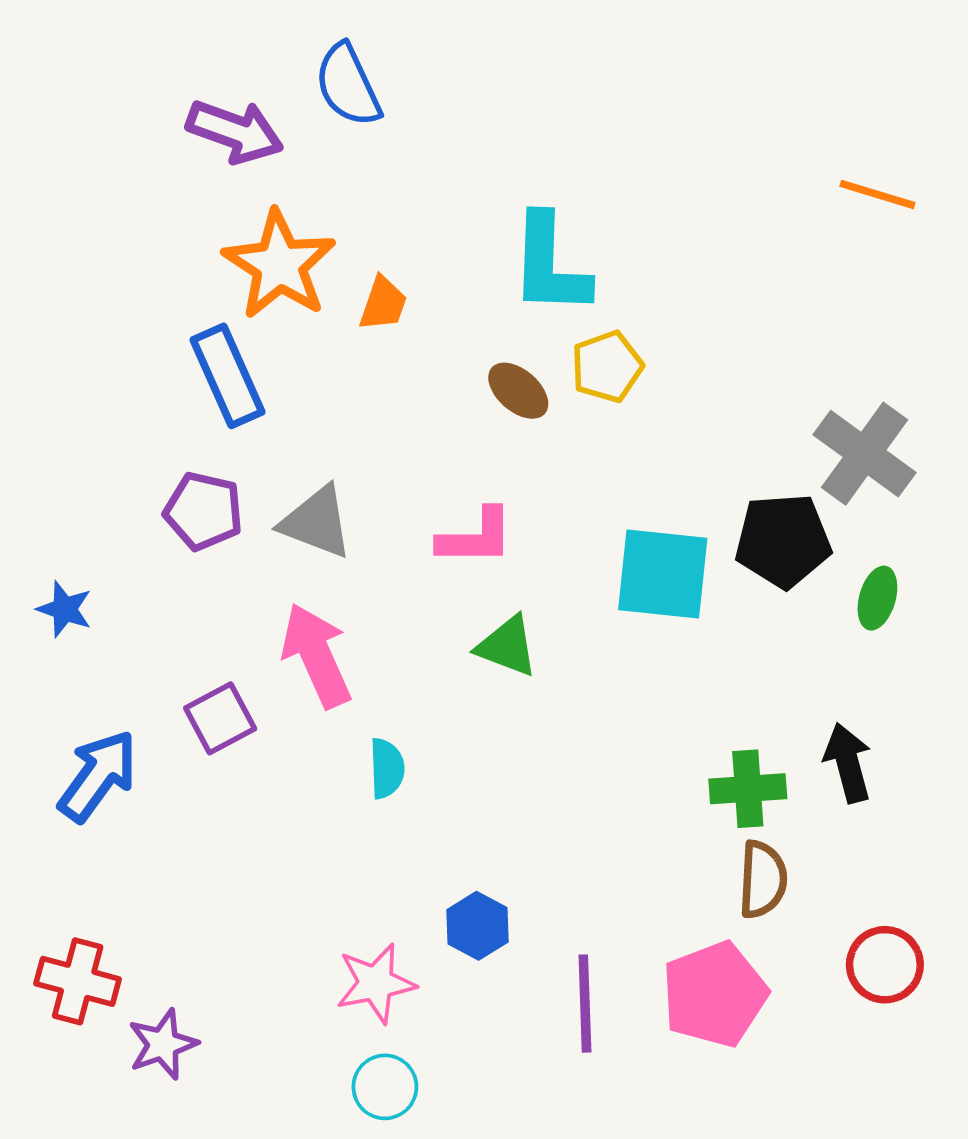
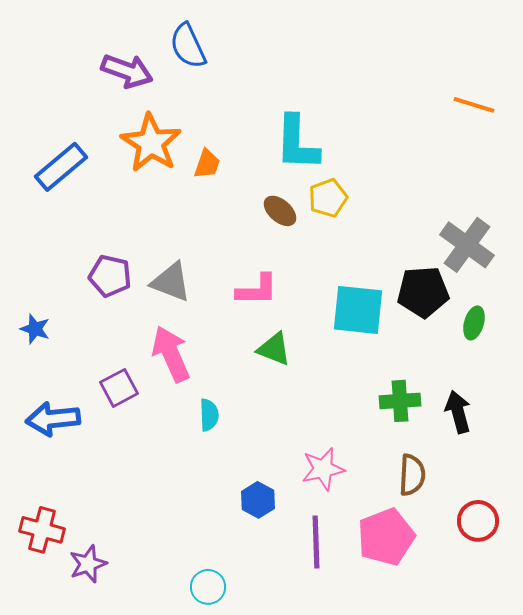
blue rectangle: (228, 376) -> (61, 167), moved, turned 74
blue arrow: (98, 776) -> (53, 419), turned -132
green cross: (748, 789) -> (400, 401), moved
pink star: (376, 983) -> (323, 469), moved

